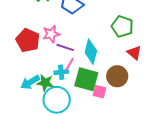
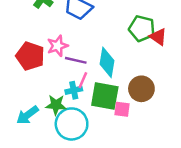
red triangle: (134, 53) -> (158, 37), moved
cyan arrow: (30, 82) -> (28, 115), moved

